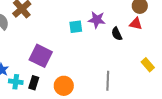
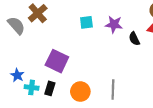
cyan square: (76, 27) -> (86, 22), moved
gray line: (108, 81) -> (113, 90), moved

